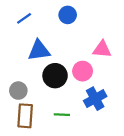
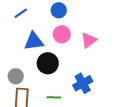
pink triangle: (102, 49) -> (89, 40), turned -42
pink circle: (83, 71) -> (62, 34), moved

